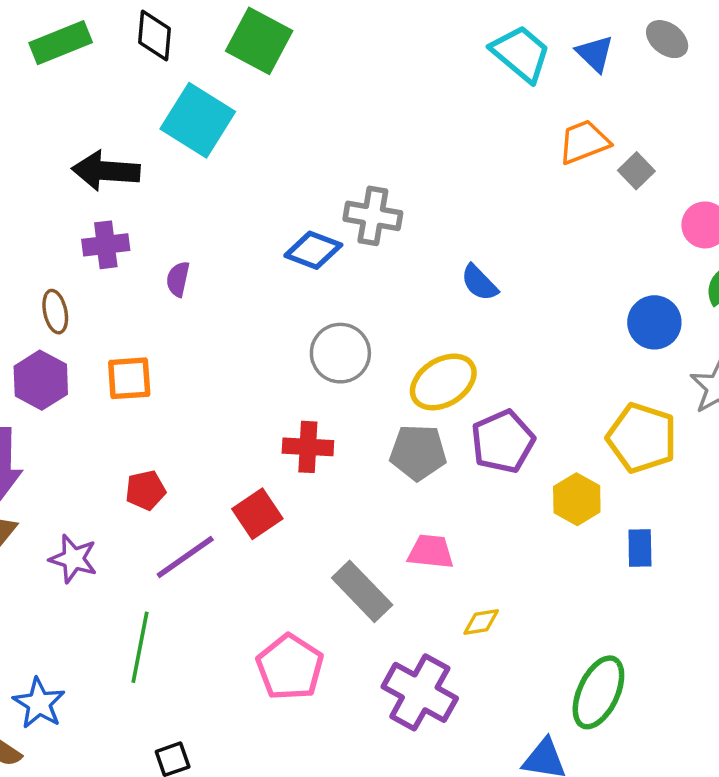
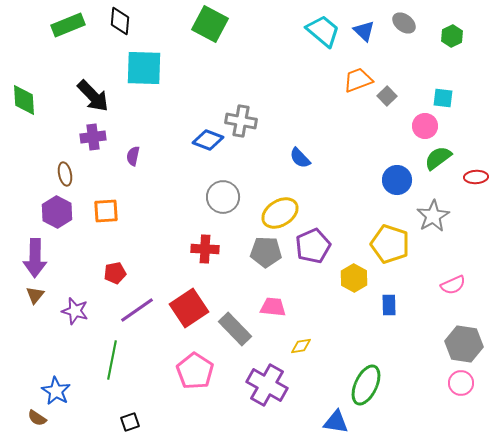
green square: (259, 41) -> (210, 24), moved
cyan square: (198, 120) -> (144, 68), turned -30
black arrow: (106, 171) -> (93, 96), turned -138
red square: (257, 514) -> (189, 308), moved, size x1.4

